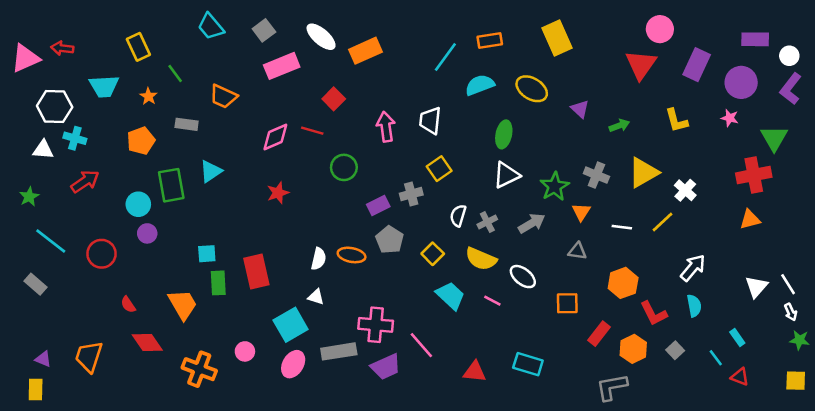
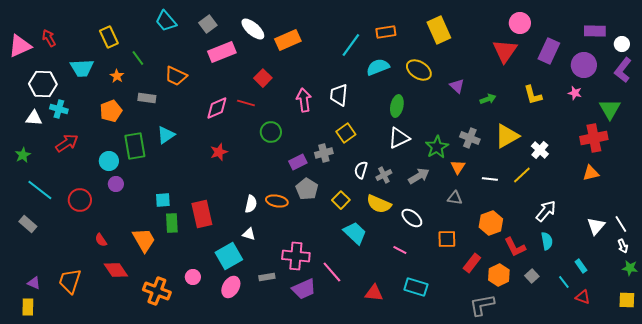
red arrow: (62, 48) -> (49, 38), turned 54
pink line: (492, 301) -> (400, 250), moved
gray rectangle: (339, 351) -> (267, 277), size x0.6

